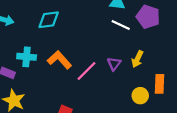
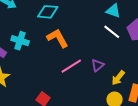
yellow arrow: (137, 59) -> (118, 78), moved
orange L-shape: (59, 60) -> (58, 38), moved

